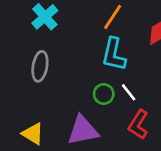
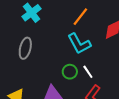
cyan L-shape: (114, 54) -> (79, 44), turned -45

